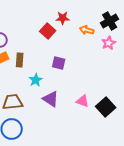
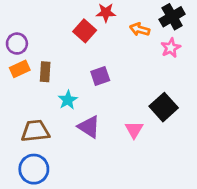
purple square: (59, 63) -> (100, 76), turned -32
pink triangle: (83, 101) -> (134, 130), turned 40
black square: (106, 107) -> (164, 107), moved

